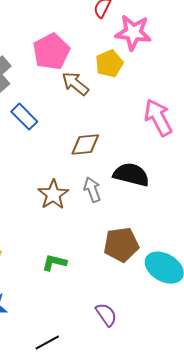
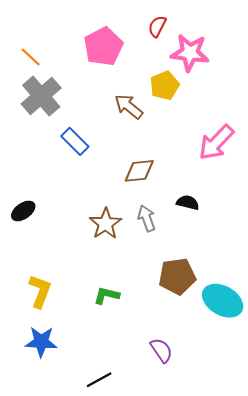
pink pentagon: (51, 52) -> (103, 46), moved
pink arrow: (158, 118) -> (216, 142), turned -108
black semicircle: (131, 175) -> (188, 203), size x0.6

